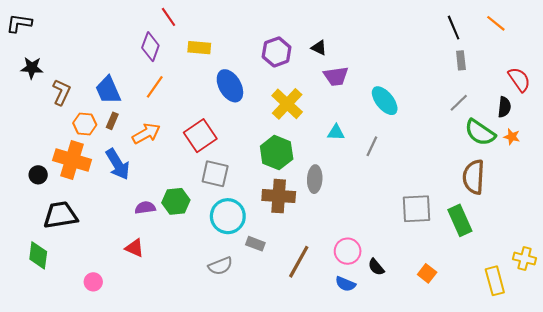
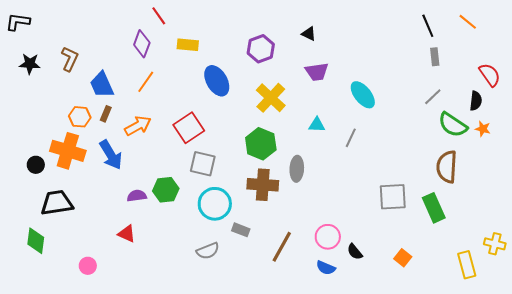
black triangle: (319, 48) -> (309, 34), moved
brown L-shape: (61, 92) -> (70, 59), moved

